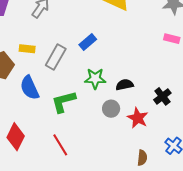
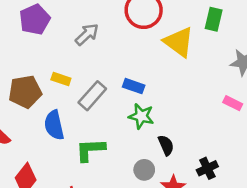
blue rectangle: (88, 42) -> (134, 86), turned 48
green star: (95, 79) -> (141, 116), moved
black semicircle: (125, 85) -> (166, 145), turned 66

